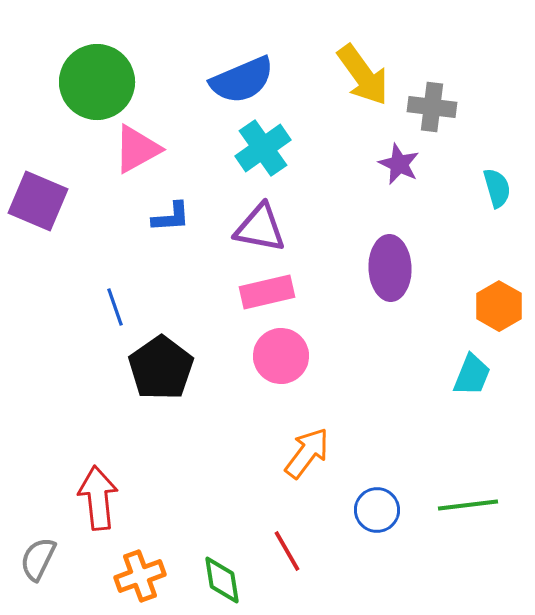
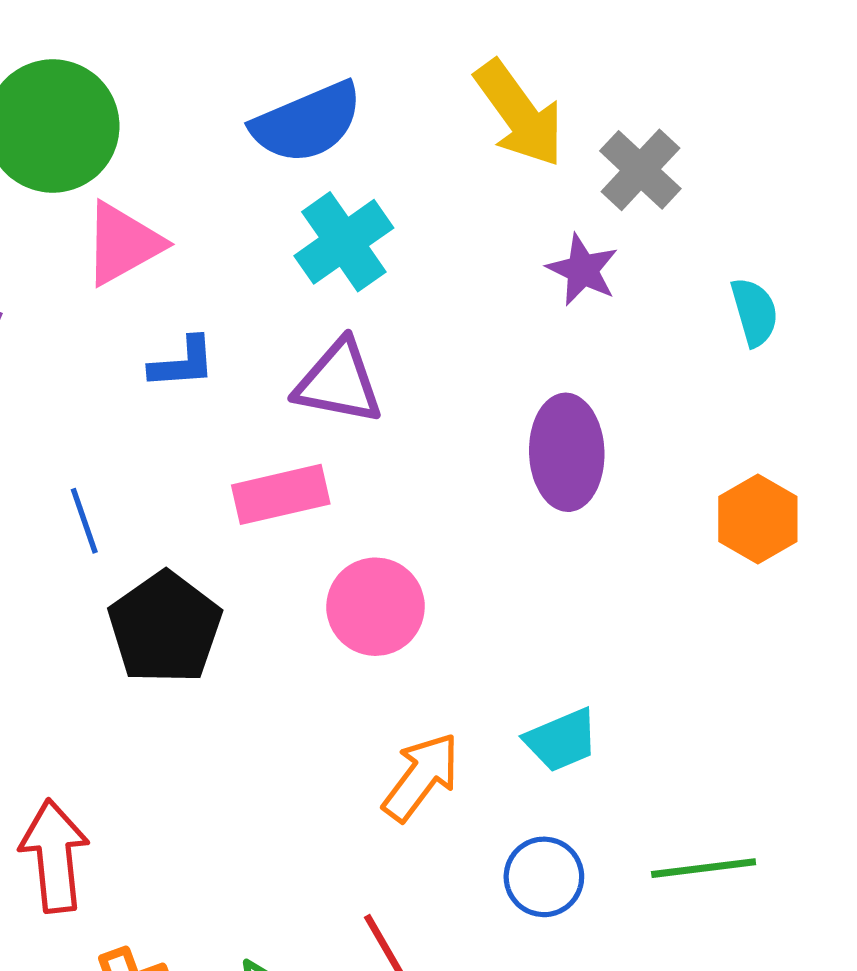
gray cross: (432, 107) -> (640, 170), turned 36
pink rectangle: (267, 292) -> (281, 494), moved
cyan trapezoid: (472, 375) -> (561, 740), moved, turned 45

